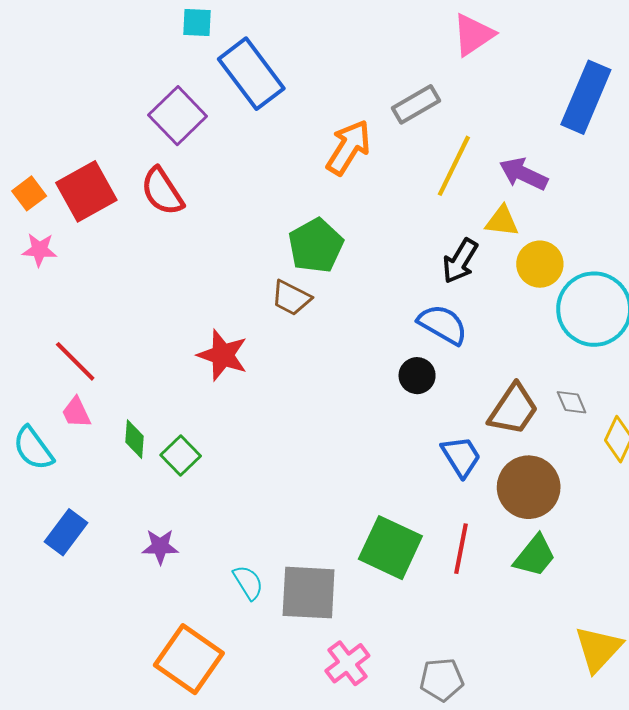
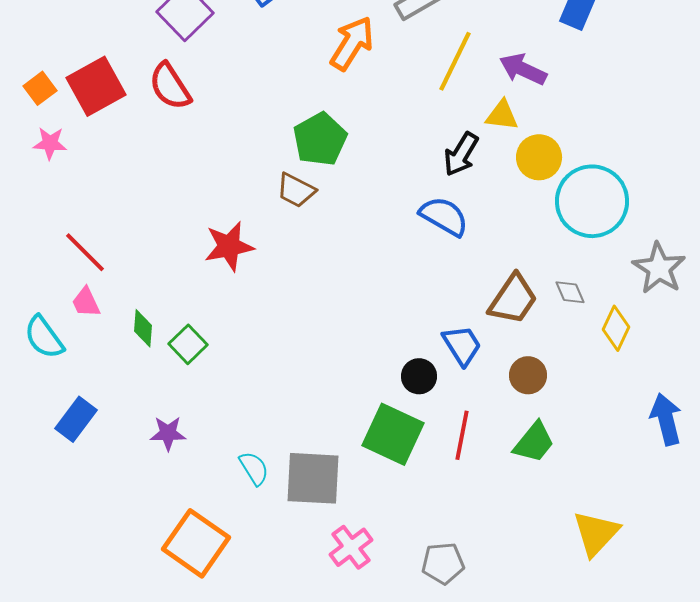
red star: (223, 355) -> (229, 246), turned -30
black circle: (417, 376) -> (419, 376), moved
brown circle: (529, 487) -> (528, 375), size x0.6

